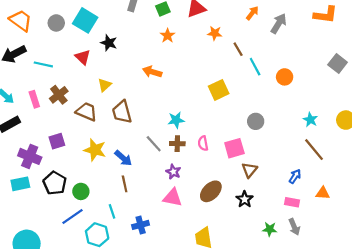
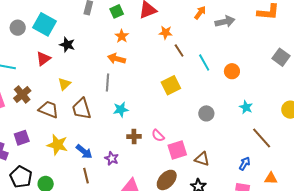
gray arrow: (279, 24) -> (225, 22), turned 48
brown line: (238, 49) -> (179, 50), moved
red triangle: (83, 57) -> (43, 59), turned 42
orange arrow: (152, 72) -> (117, 59), moved
cyan star: (176, 120) -> (121, 109), moved
cyan star: (310, 120) -> (246, 107), moved
pink semicircle: (203, 143) -> (158, 136), turned -32
gray line: (154, 144) -> (107, 82), moved, turned 48
pink square: (234, 148) -> (177, 150), moved
brown triangle: (250, 170) -> (202, 159), turned -49
purple star: (173, 172) -> (112, 158), moved

